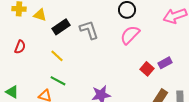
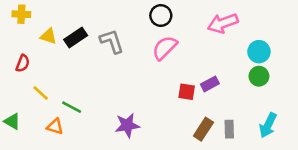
yellow triangle: (40, 15) -> (48, 36), moved
yellow line: (57, 56) -> (41, 93), moved
red square: (147, 69) -> (187, 92), turned -32

